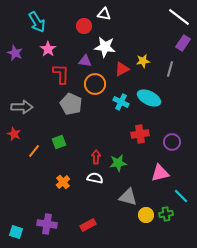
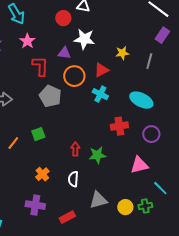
red triangle: (122, 69) -> (101, 70), moved
cyan ellipse: (149, 98) -> (141, 100), moved
white semicircle: (95, 178) -> (73, 179), moved, turned -98
gray triangle: (128, 197) -> (98, 200), moved, turned -30
purple cross: (47, 224) -> (35, 205), moved

